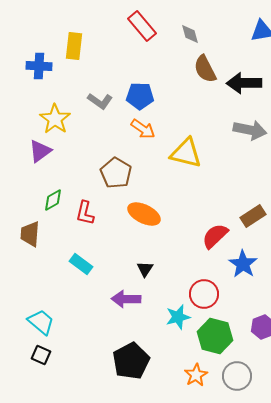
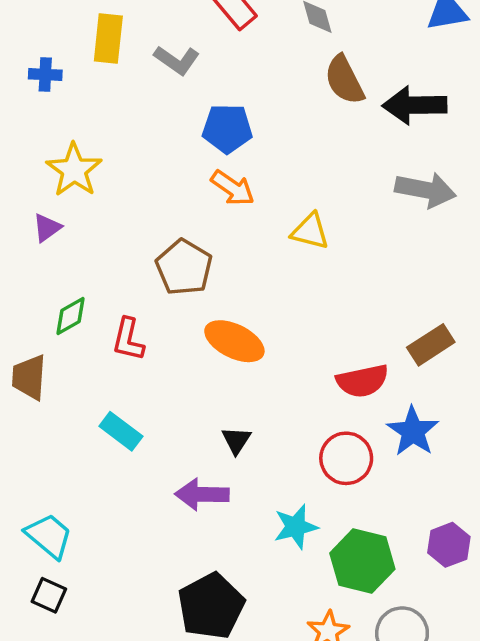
blue cross: (39, 66) -> (45, 75), size x0.7
gray L-shape: (100, 101) -> (177, 60), moved
purple triangle: (40, 151) -> (47, 228), size x0.7
yellow triangle: (186, 153) -> (310, 231), size x0.7
red semicircle: (215, 236) -> (362, 381), turned -148
red circle: (204, 294) -> (346, 458), moved

